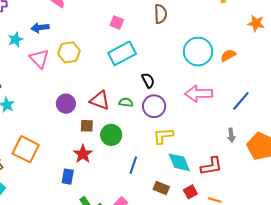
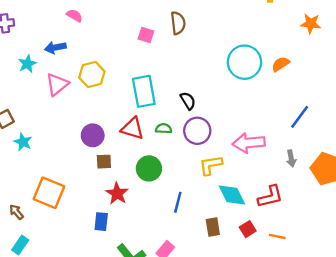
brown semicircle: (161, 14) -> (178, 23), moved
cyan rectangle: (122, 53) -> (144, 91), moved, turned -68
pink triangle: (39, 59) -> (57, 84), turned 40
pink arrow: (199, 94) -> (249, 143), moved
brown square: (87, 126) -> (104, 162), moved
brown rectangle: (161, 188) -> (213, 227), turned 63

